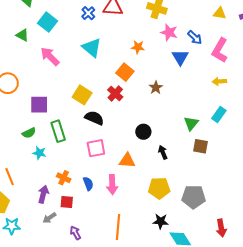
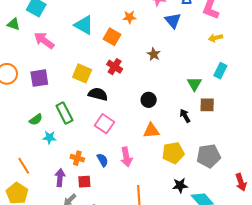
orange square: (125, 72) -> (112, 37), moved
purple square: (39, 105) -> (39, 78), moved
pink square: (96, 148) -> (104, 124), turned -36
black arrow: (163, 152) -> (185, 116), moved
orange triangle: (127, 161) -> (151, 131), moved

